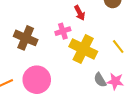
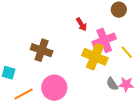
red arrow: (80, 13) -> (81, 24), moved
pink cross: (63, 31) -> (104, 40), moved, size x1.6

